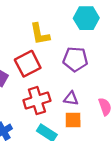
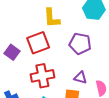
purple triangle: (71, 98) -> (80, 78), moved

